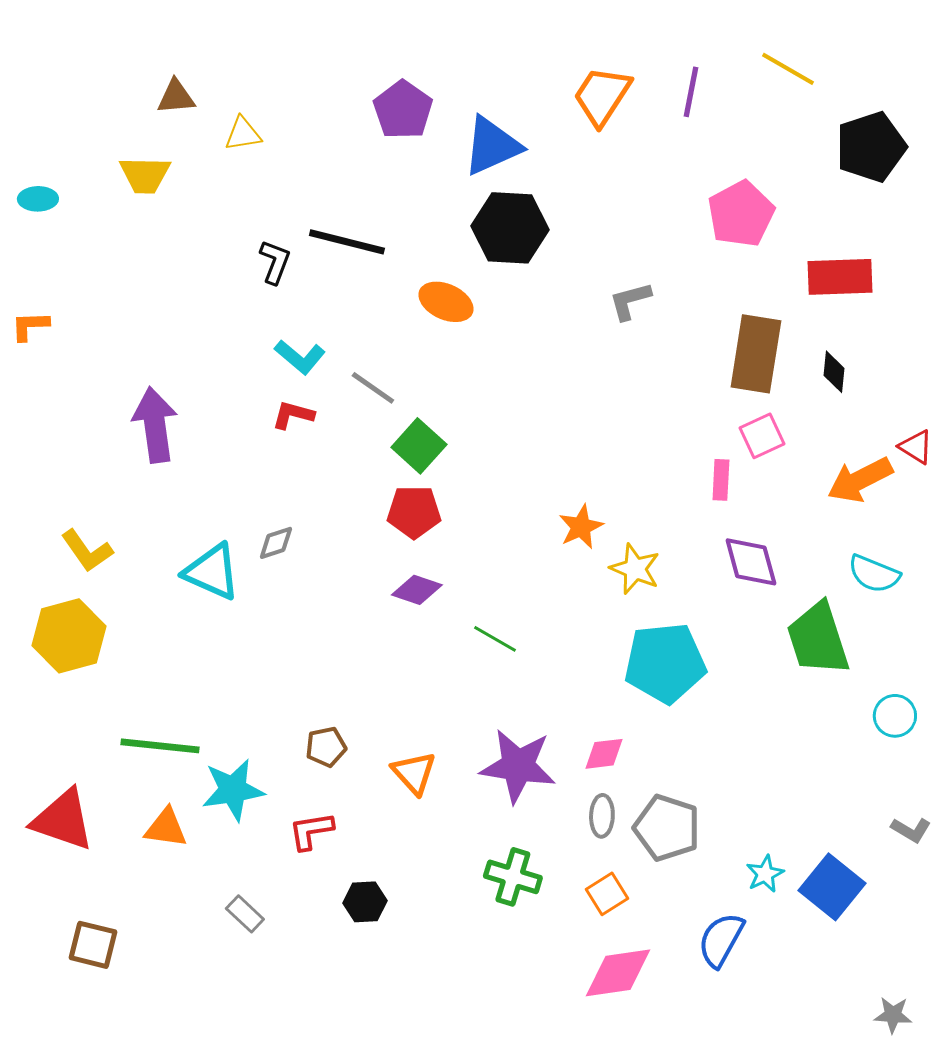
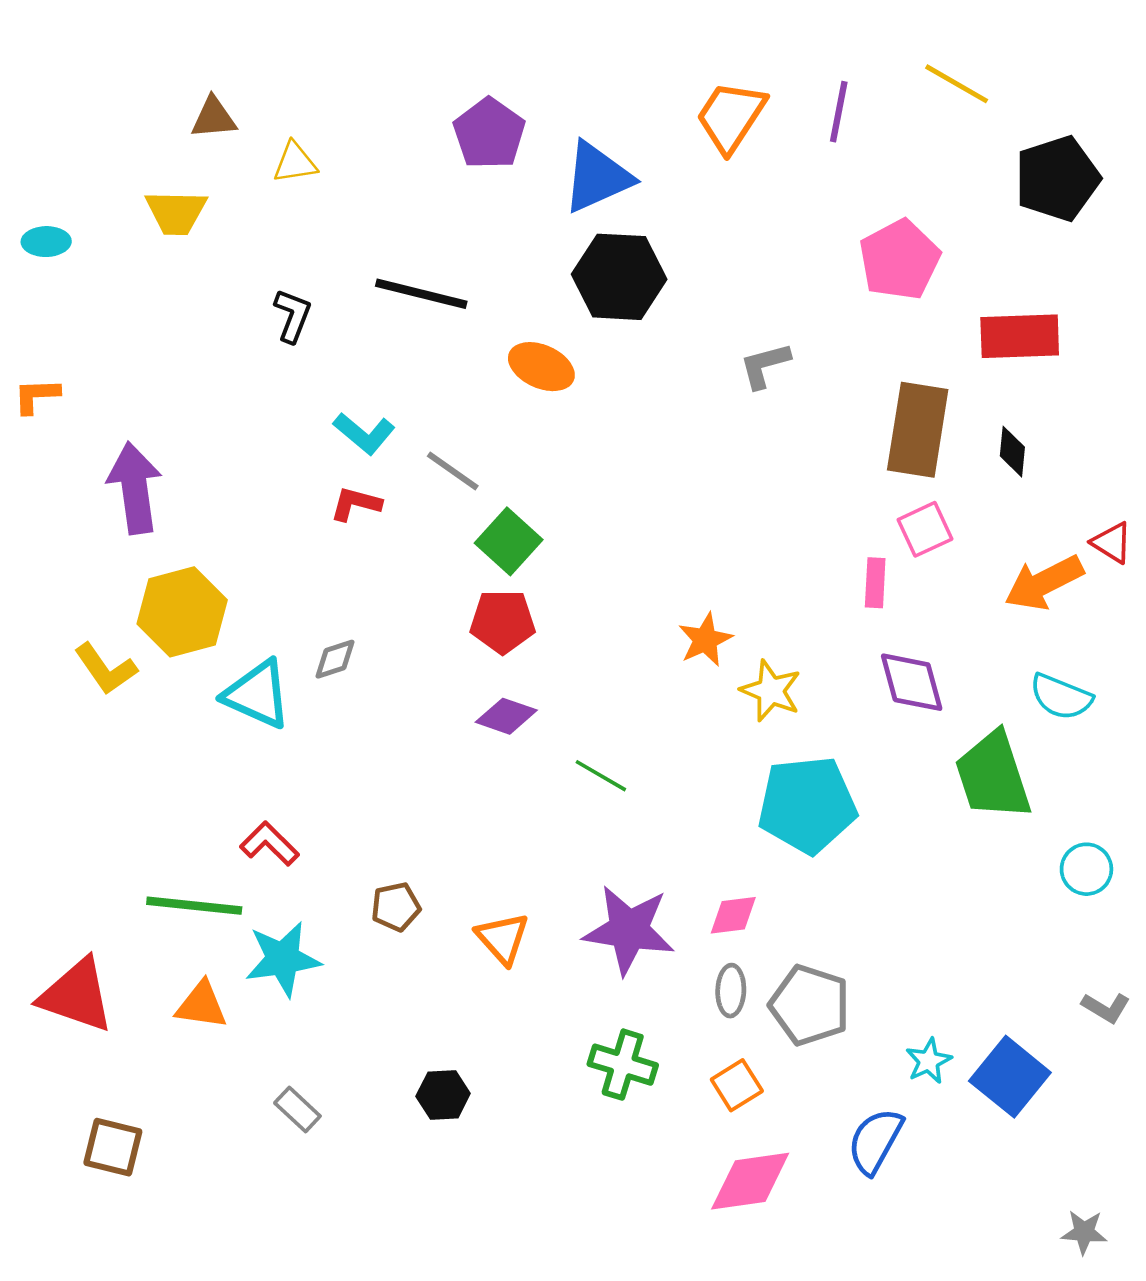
black L-shape: (275, 262) -> (293, 316), moved
purple arrow: (155, 425) -> (135, 488), moved
yellow hexagon: (69, 636) -> (182, 612), moved
red L-shape: (311, 831) -> (269, 844), moved, turned 54

